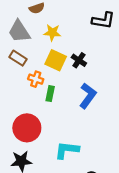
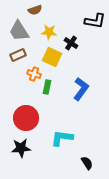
brown rectangle: (18, 58) -> (18, 55), turned -56
black cross: (79, 60) -> (71, 43), moved

